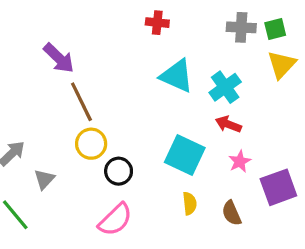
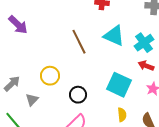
purple arrow: (59, 58) -> (18, 25), moved
brown line: (81, 102) -> (79, 42), moved
yellow circle: (91, 144) -> (50, 76), moved

